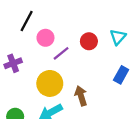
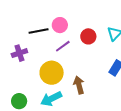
black line: (27, 21) -> (39, 31), moved, turned 48
pink circle: (45, 38) -> (60, 25), moved

